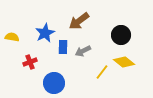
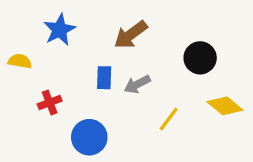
blue star: (45, 33) -> (60, 30), moved
yellow diamond: (124, 62) -> (225, 106), moved

